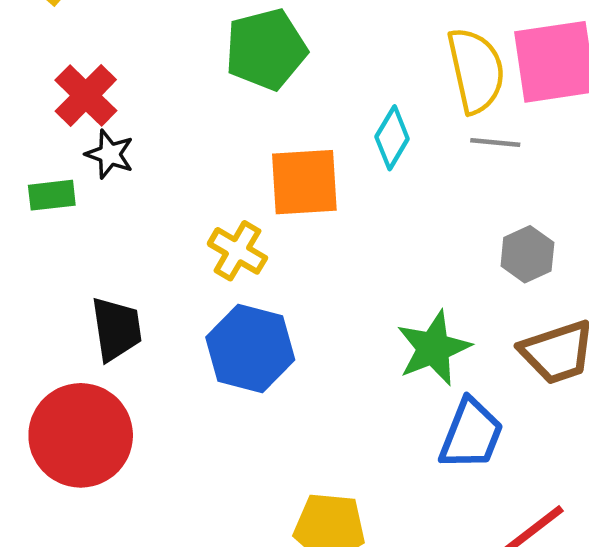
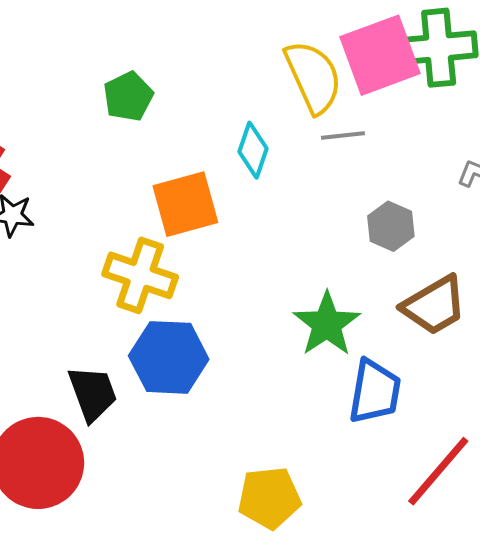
green pentagon: (266, 49) -> (128, 96), size x0.7
yellow cross: (237, 251) -> (140, 275), size x1.4
black trapezoid: (116, 329) -> (93, 393), moved

